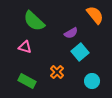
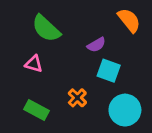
cyan square: (80, 52) -> (109, 71), turned -30
cyan circle: (92, 81) -> (125, 110), size x1.5

